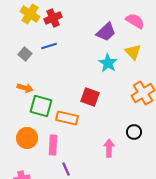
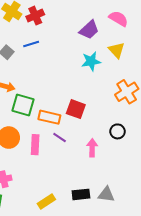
cyan star: (108, 63) -> (91, 61), turned 30
red square: (90, 97) -> (76, 109), moved
purple line: (66, 169) -> (60, 138), moved, turned -32

